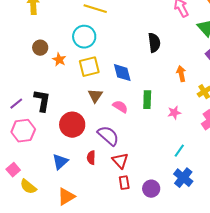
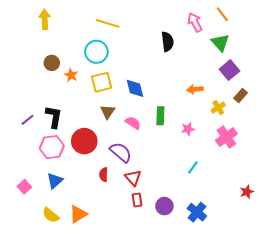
black semicircle: (154, 43) -> (167, 42), moved
orange arrow: (181, 74) -> (195, 89), turned -84
pink hexagon: (23, 131) -> (52, 147), moved
blue triangle: (60, 162) -> (55, 181), moved
blue cross: (183, 178) -> (197, 212), moved
yellow semicircle: (28, 187) -> (51, 215), moved

